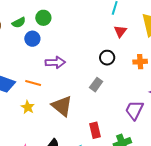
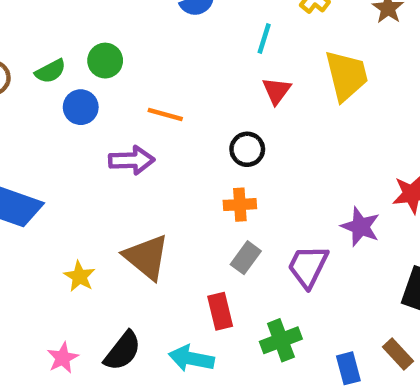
orange cross: (140, 62) -> (240, 205), moved
orange line: (33, 83) -> (165, 114), moved
gray rectangle: (96, 85) -> (246, 258), moved
yellow star: (28, 107) -> (80, 276), moved

